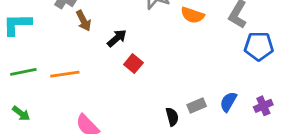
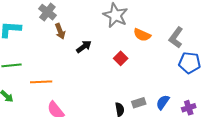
red square: (133, 64) -> (121, 58), moved
orange line: (65, 74) -> (41, 82), moved

